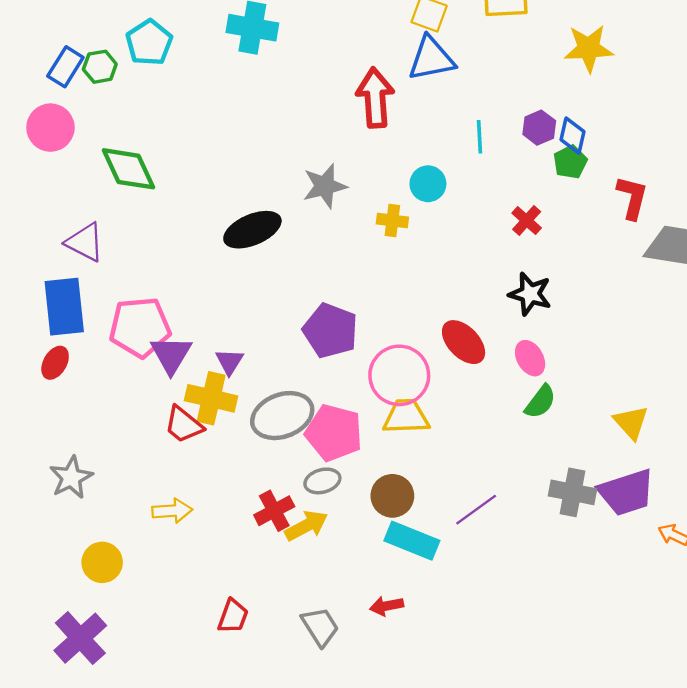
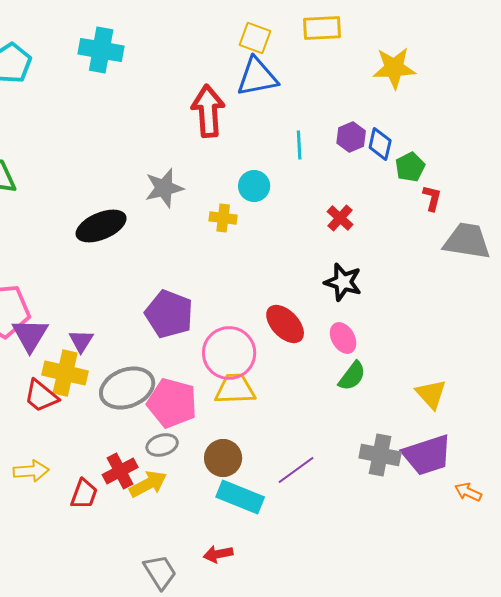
green pentagon: (570, 162) -> (410, 167), moved
red L-shape: (632, 198) -> (432, 198), size x0.7
red trapezoid: (233, 616) -> (84, 494), moved

